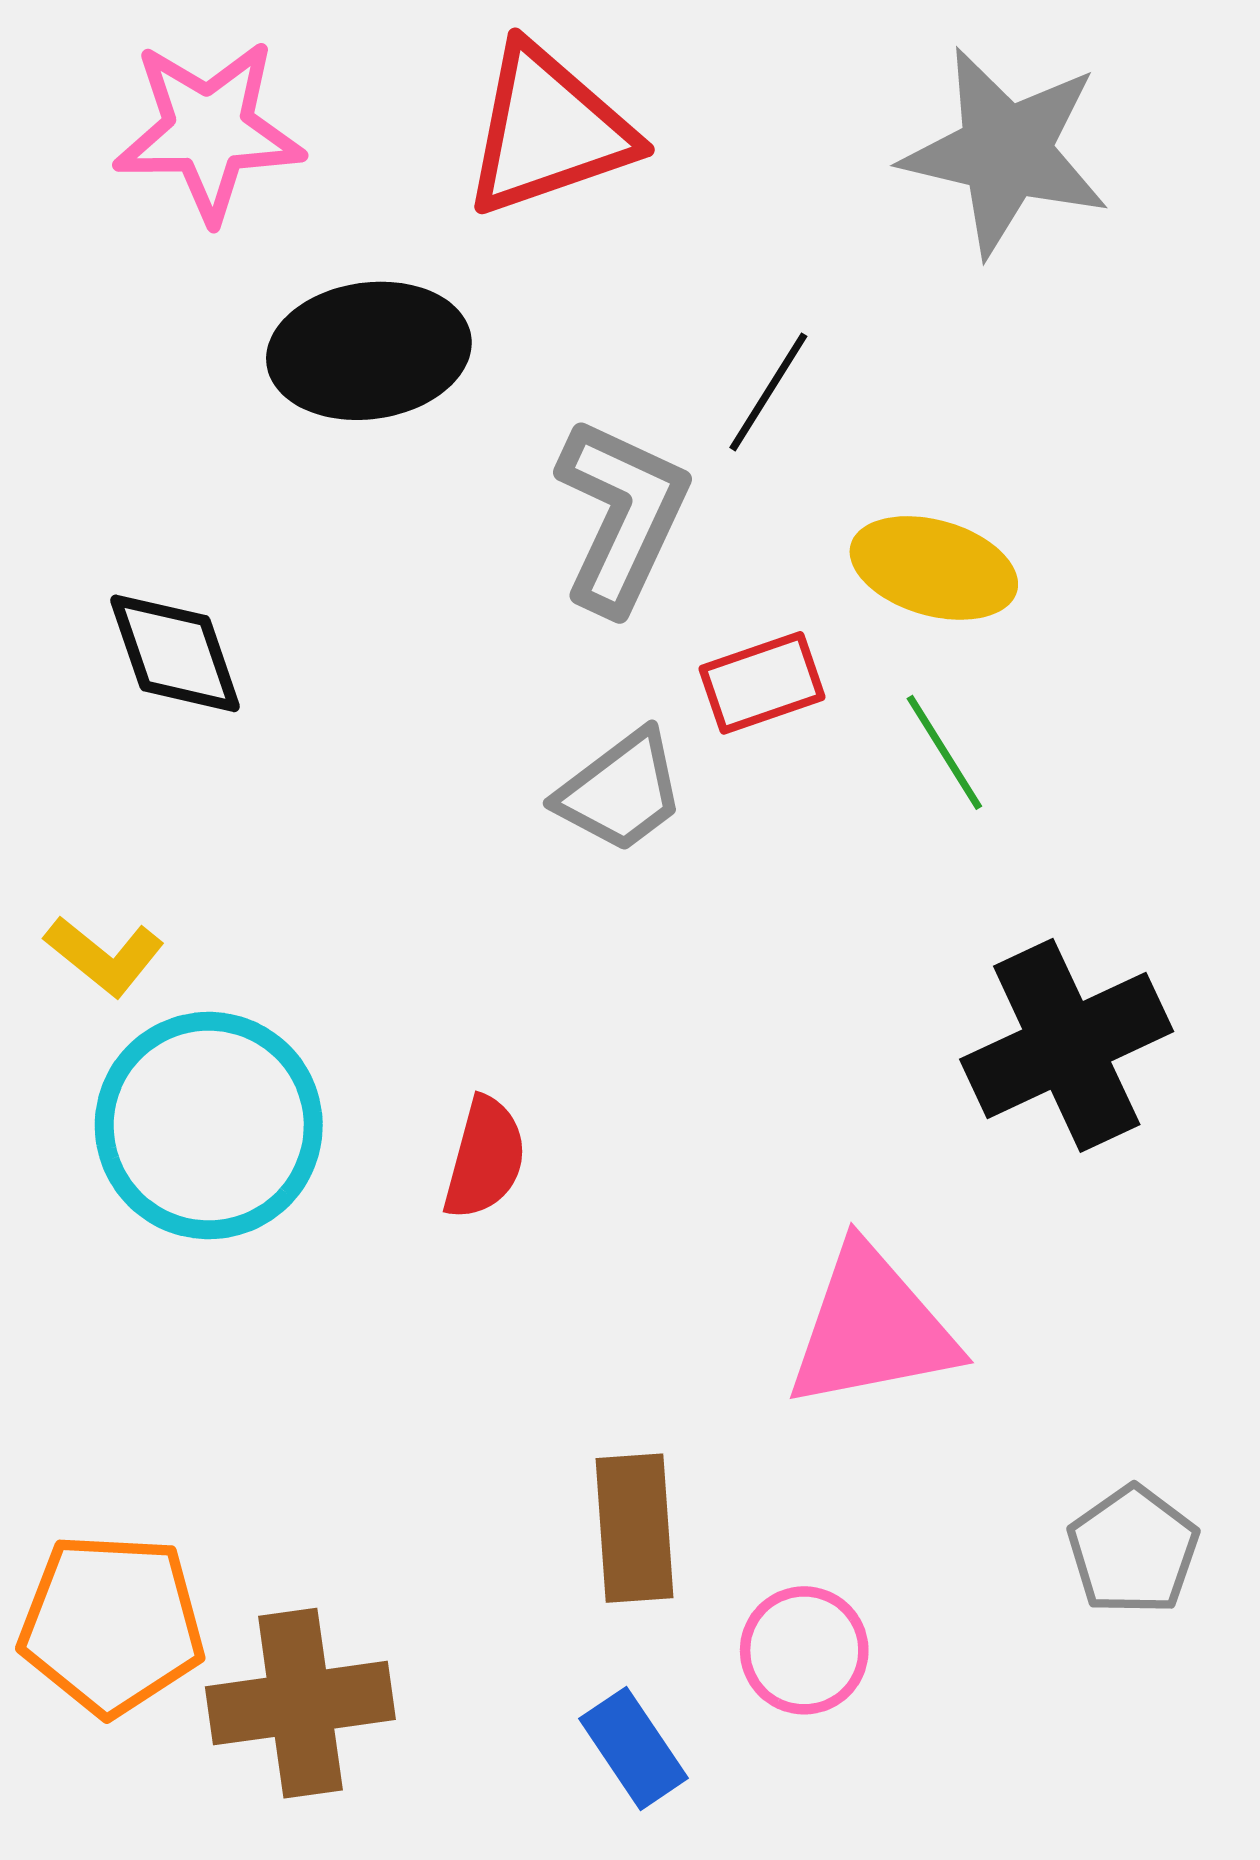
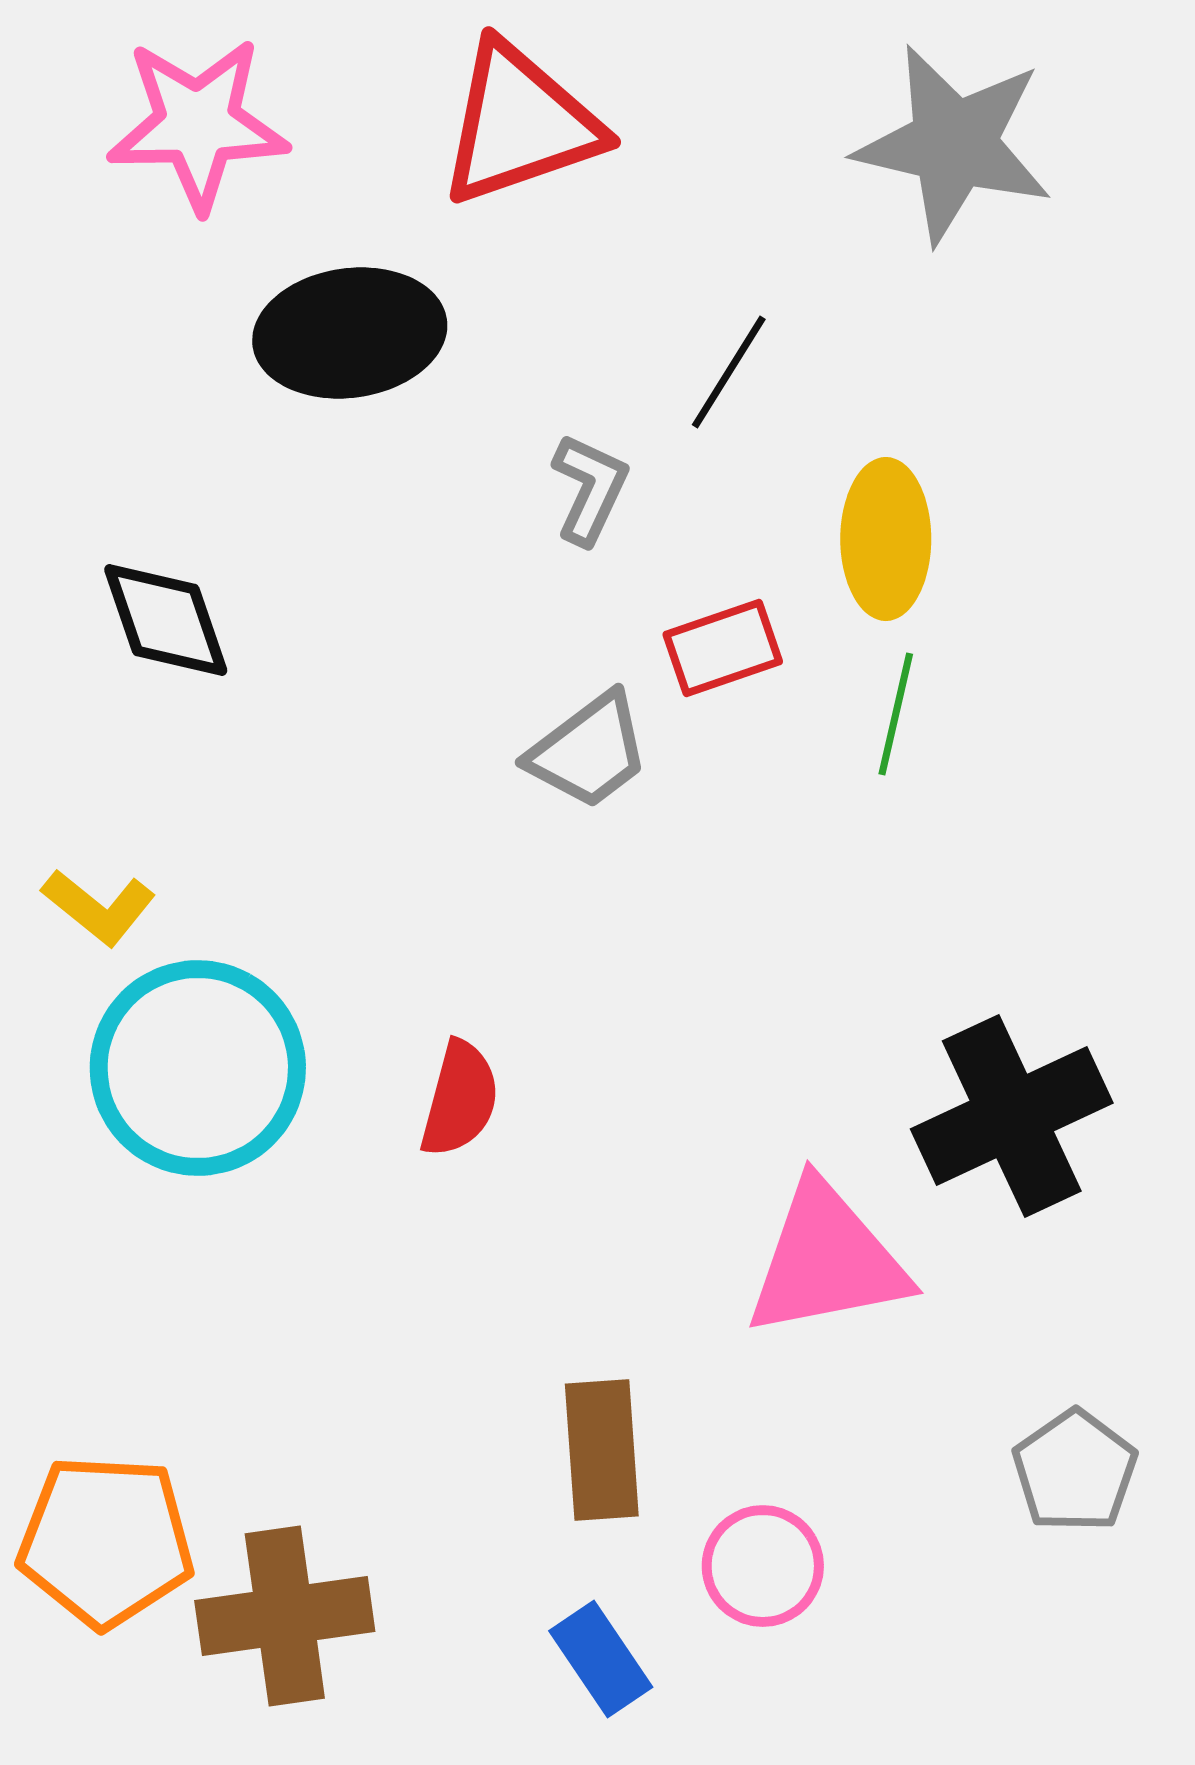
gray L-shape: (622, 515) -> (590, 489), size x0.6
yellow ellipse: (934, 568) -> (886, 539), turned 74
green line: (944, 752) -> (896, 714), turned 45
black cross: (1067, 1045) -> (1012, 1116), moved

